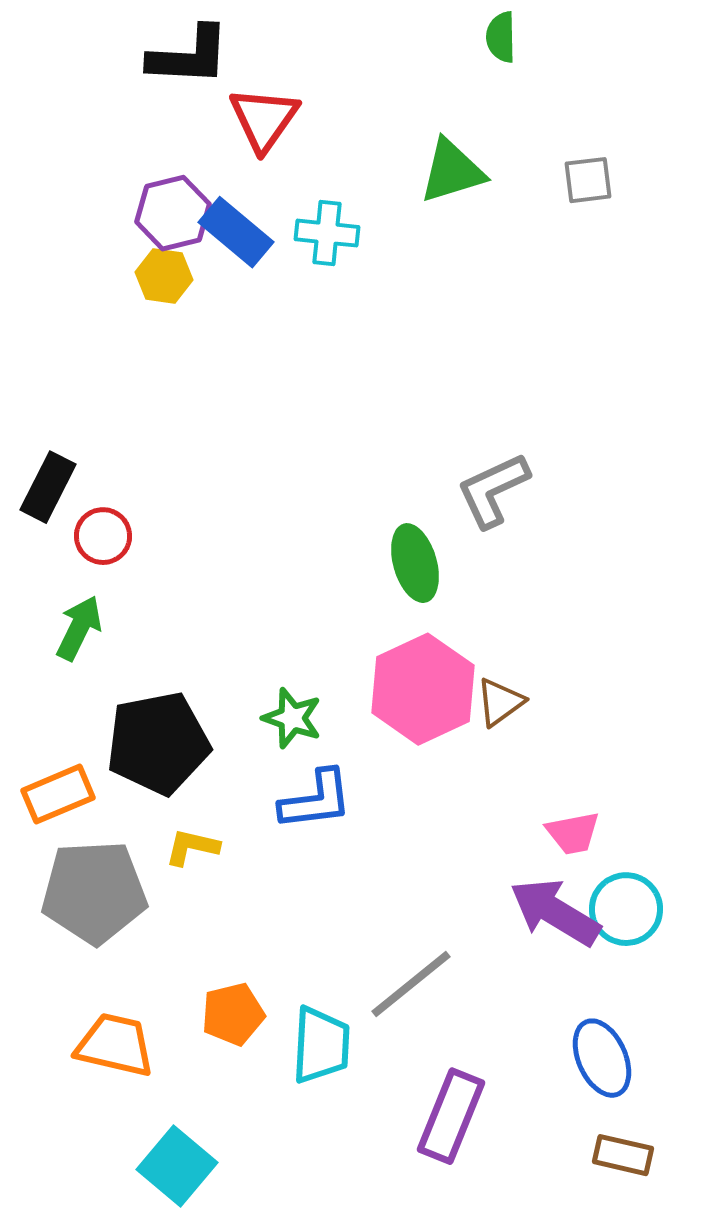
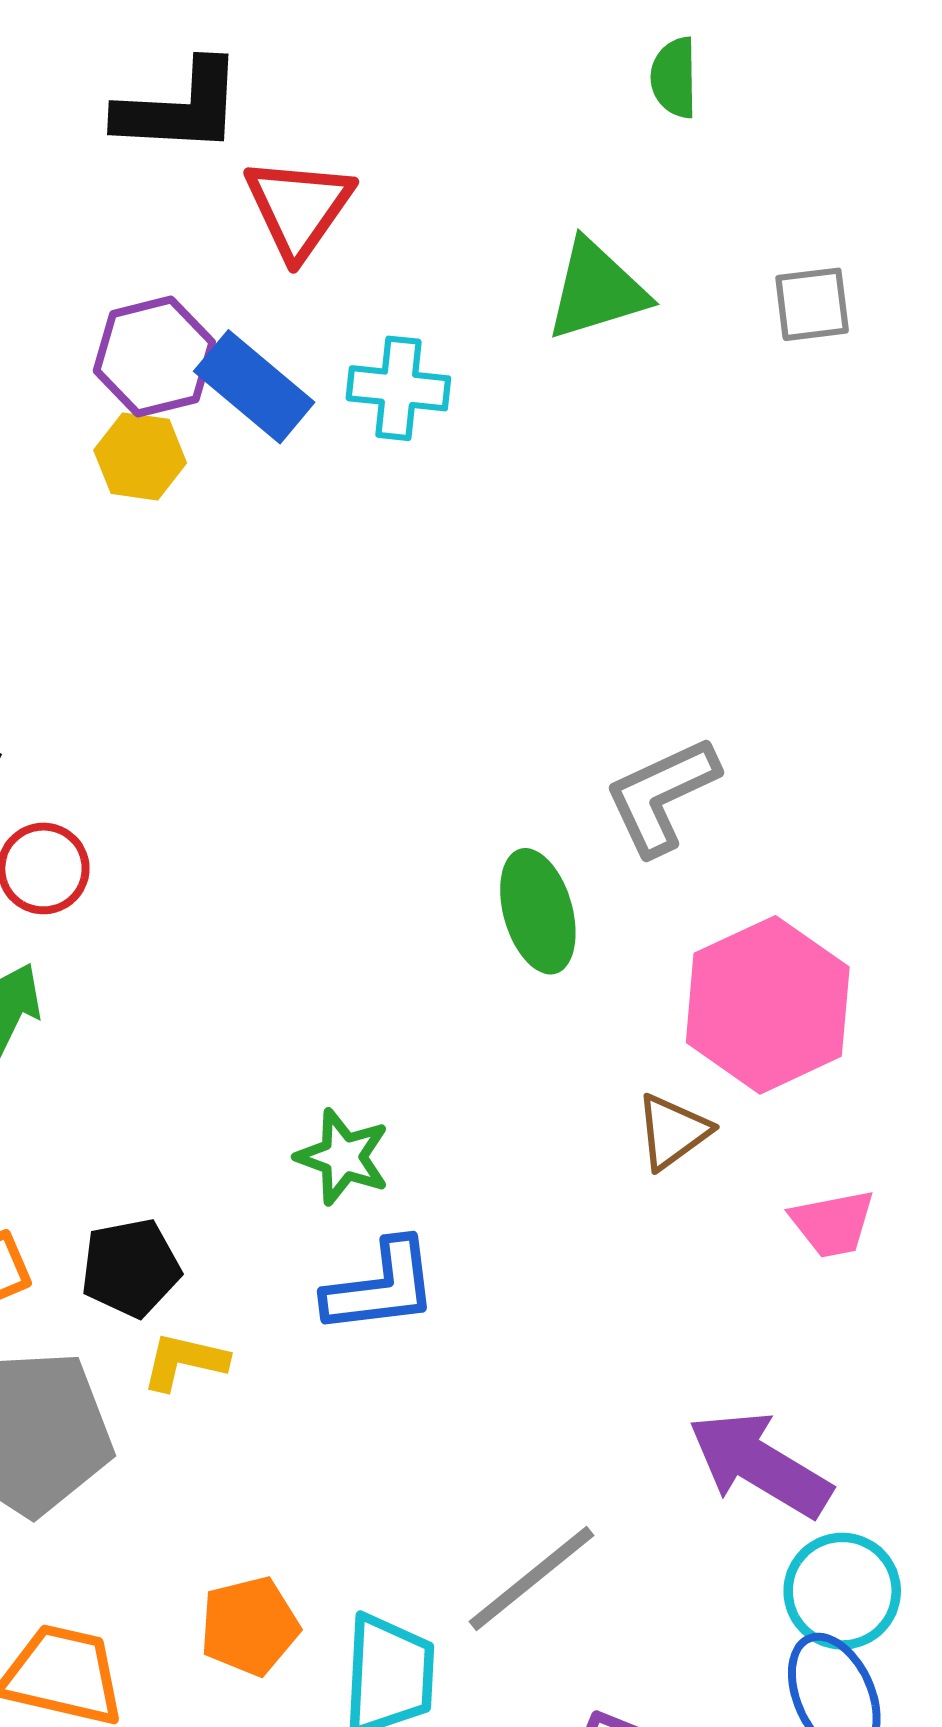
pink hexagon: (423, 689) -> (768, 1005), moved
black pentagon: (158, 743) -> (131, 1268), moved, size x0.6
pink trapezoid: (573, 833) -> (833, 1223), moved
cyan circle: (626, 909) -> (842, 1591), moved

